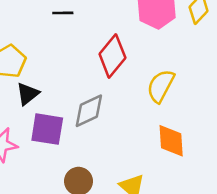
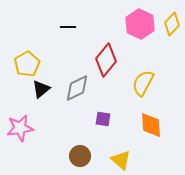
gray diamond: (89, 111) -> (77, 88), moved
purple square: (47, 129) -> (103, 119), moved, size x0.6

